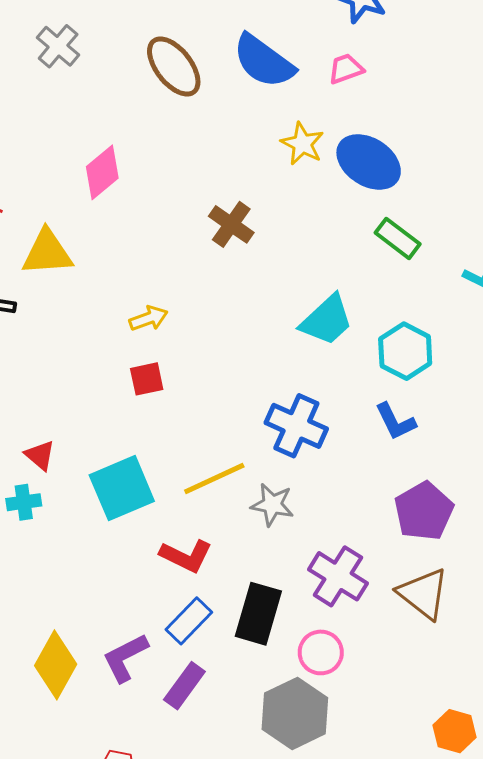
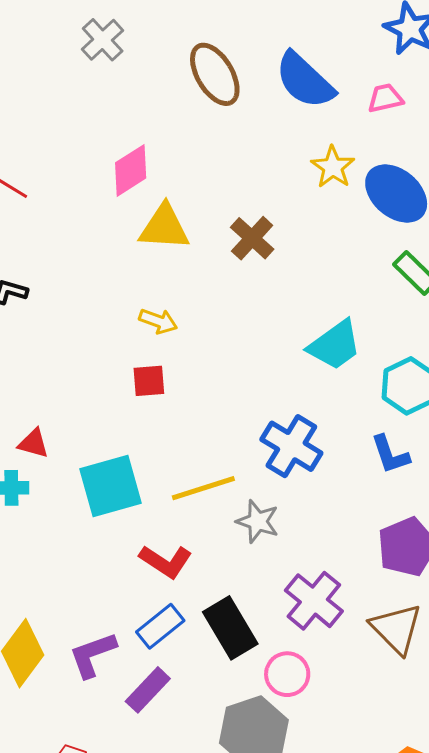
yellow triangle: (47, 252) -> (164, 227), moved
yellow arrow: (148, 318) -> (158, 321), turned 33
red triangle: (40, 455) -> (33, 443), turned -32
black rectangle: (258, 614) -> (230, 628), turned -54

